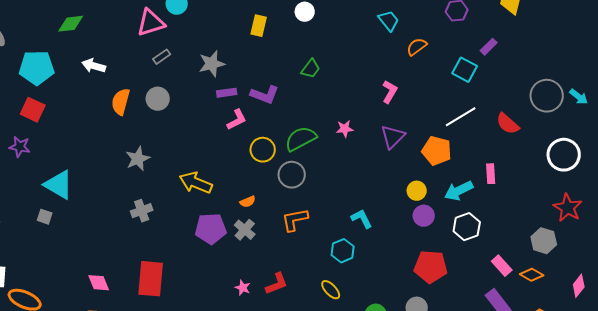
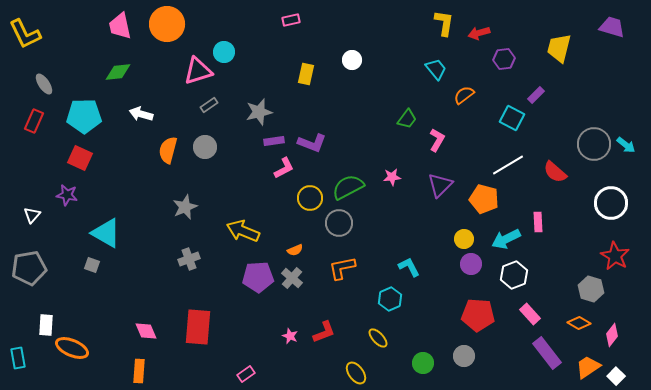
green trapezoid: (311, 69) -> (407, 119), moved
pink rectangle: (502, 266) -> (530, 314), moved
pink diamond: (579, 286) -> (612, 335), moved

